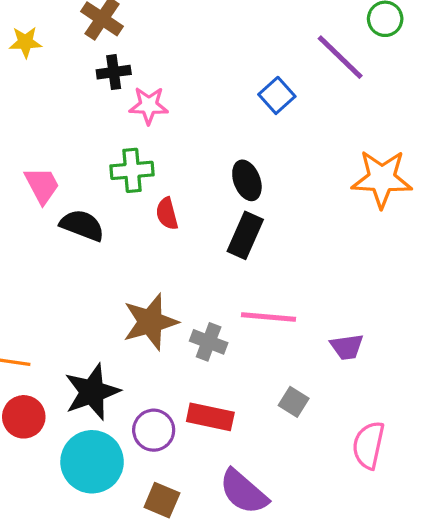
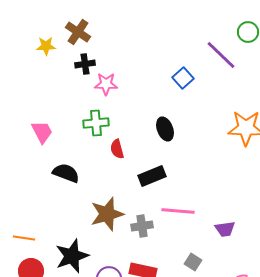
yellow star: (25, 42) -> (46, 46), moved
black semicircle: (82, 225) -> (66, 173), moved
black rectangle: (245, 235) -> (152, 176), moved, turned 44
gray cross: (209, 342) -> (142, 226), turned -30

